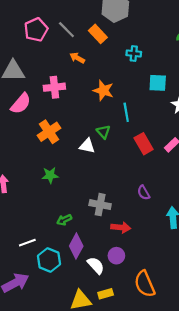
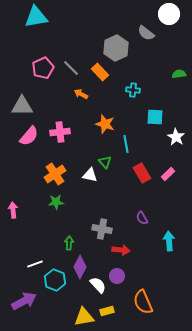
pink cross: (54, 87) -> (60, 132), moved
orange cross: (49, 132) -> (55, 174), moved
green arrow: (64, 220) -> (69, 243), turned 120

